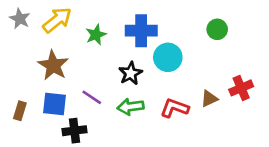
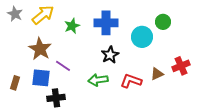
cyan circle: (168, 57) -> (142, 37), moved
black star: (131, 73) -> (110, 55), moved
purple line: (92, 97) -> (63, 66), moved

